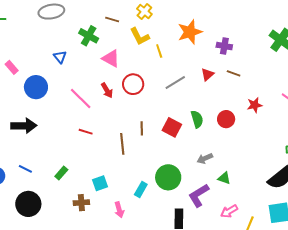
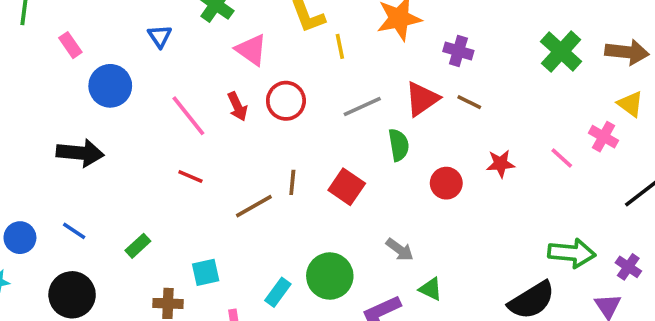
red triangle: (207, 75) -> (422, 99), size x1.5
green semicircle: (197, 119) -> (399, 145), moved
brown line: (122, 144) -> (254, 206), turned 60
gray arrow: (205, 158) -> (400, 250), turned -126

